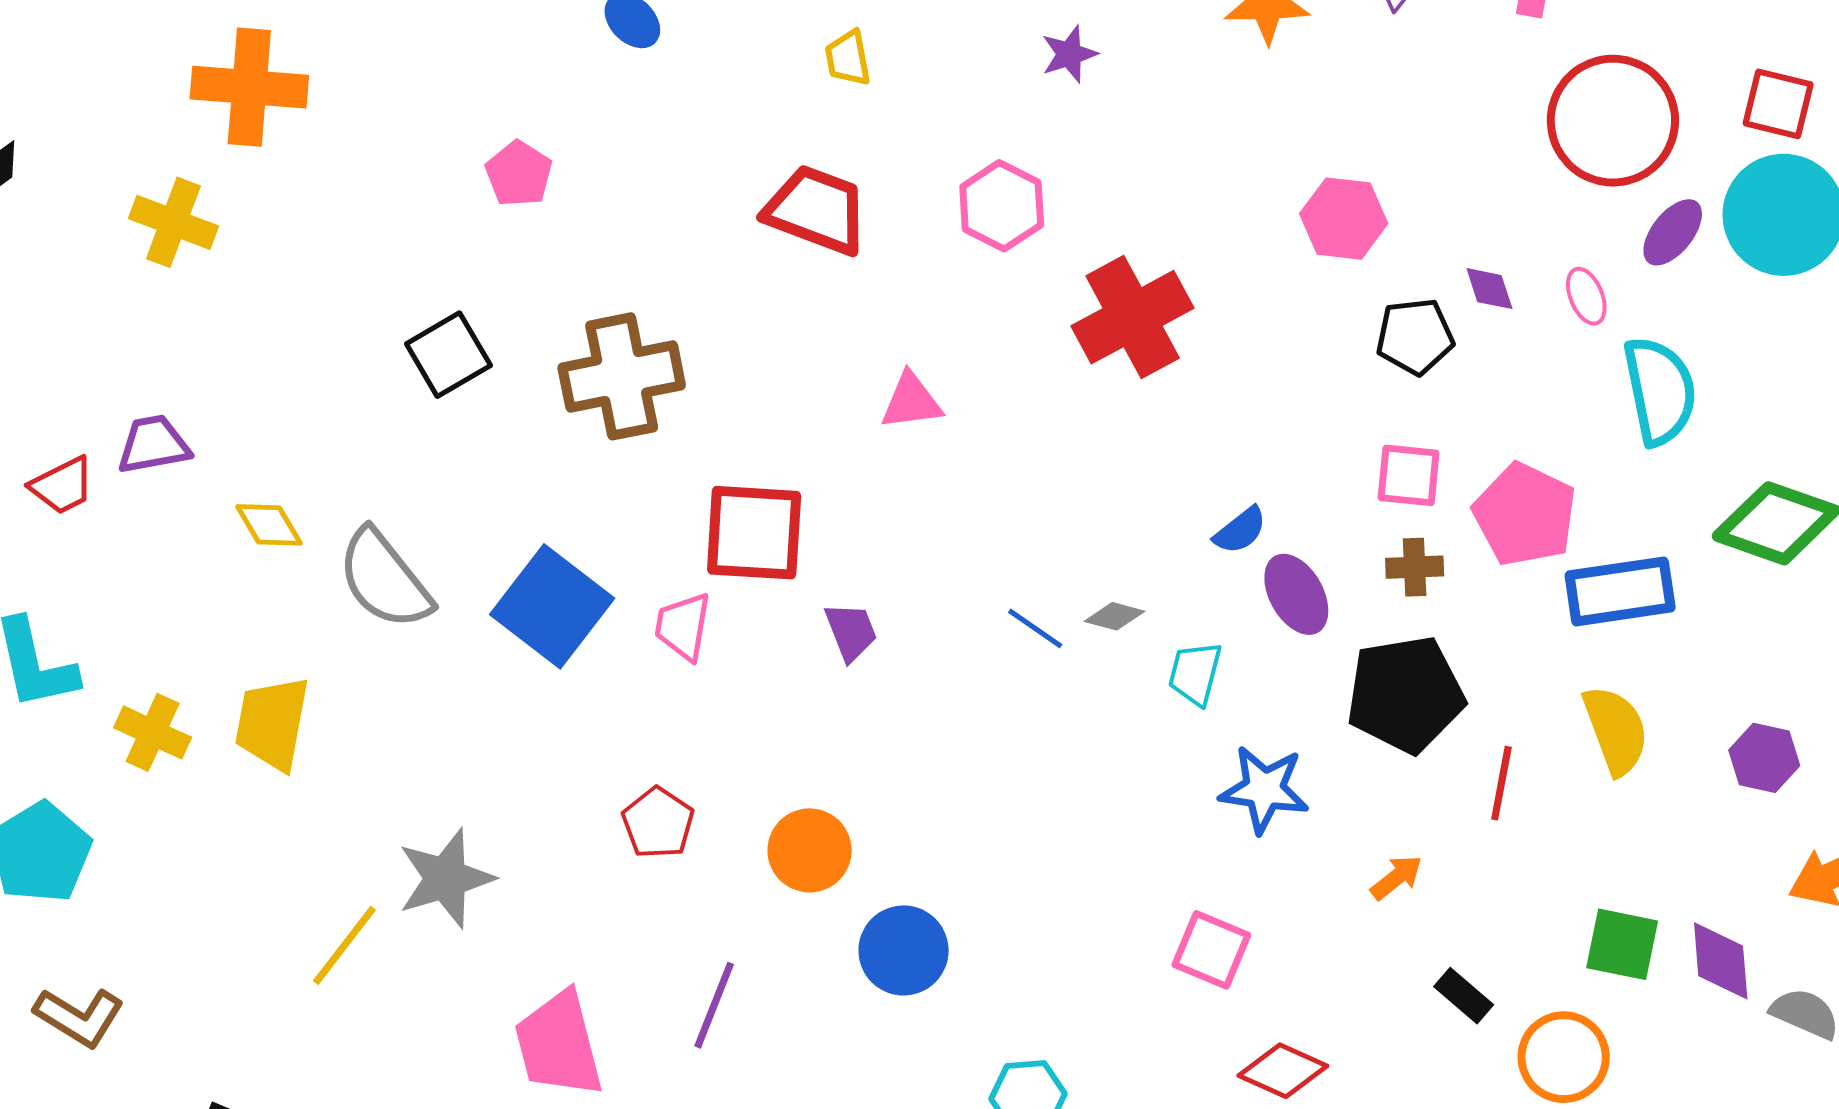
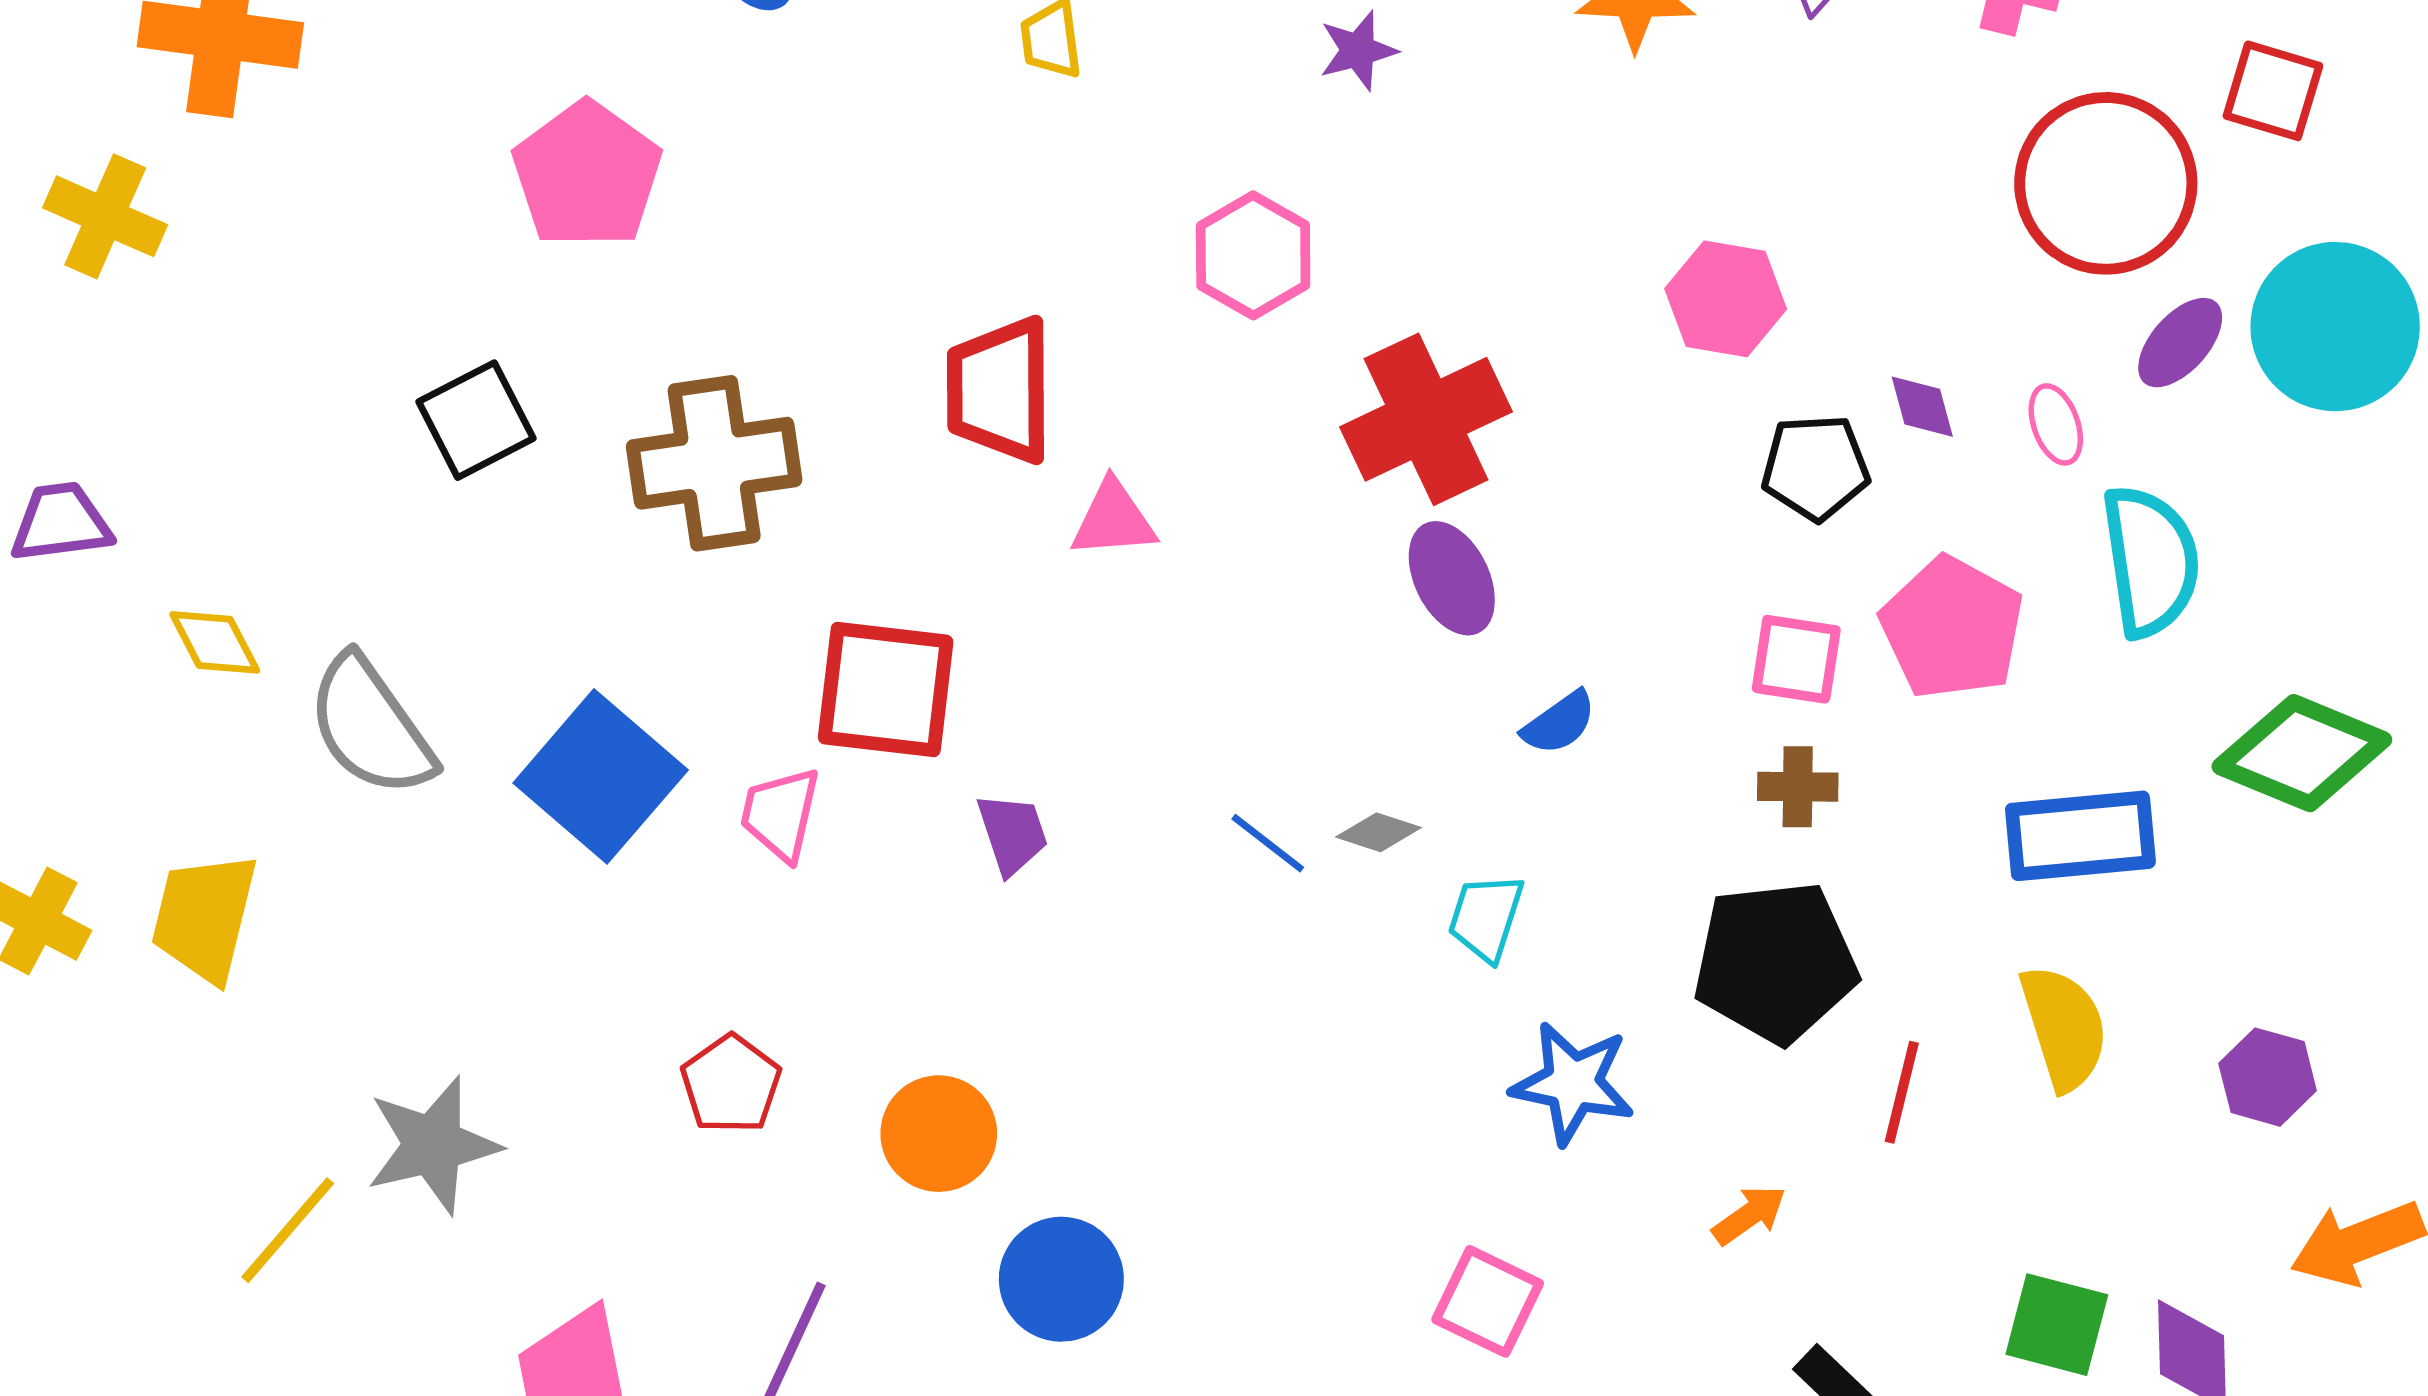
red square: (1778, 104) -> (2273, 91), moved
pink pentagon: (519, 174) -> (587, 175), size x1.6
red trapezoid: (816, 210) -> (1000, 390), moved, turned -114
pink pentagon: (1525, 515) -> (1952, 628), moved
purple ellipse: (1296, 594) -> (1452, 578), moved

